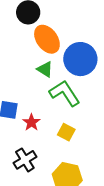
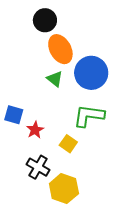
green L-shape: (65, 93) -> (89, 116), moved, turned -56
black cross: (25, 160) -> (38, 167), moved, turned -35

